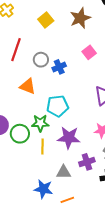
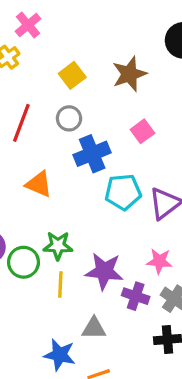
gray circle: (41, 60) -> (69, 118), moved
blue cross: (59, 67) -> (92, 154), size x1.5
cyan pentagon: (57, 106) -> (123, 192), moved
purple cross: (87, 162) -> (136, 296), moved, turned 35

